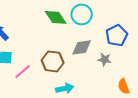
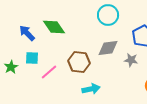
green diamond: (56, 17) -> (54, 27), moved

